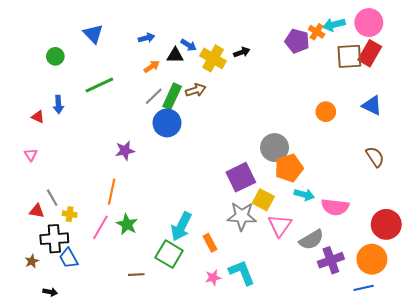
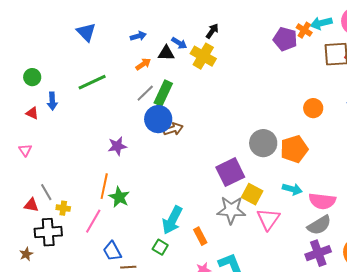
black arrow: (242, 52) -> (212, 31), moved, turned -35
green circle: (55, 56) -> (32, 77), moved
brown arrow: (196, 90) -> (173, 129), moved
orange pentagon: (289, 168) -> (294, 149), moved
green star: (127, 224) -> (119, 197), moved
gray semicircle: (311, 240) -> (319, 225), moved
green square: (169, 254) -> (160, 247), size x0.6
blue trapezoid: (69, 258) -> (112, 251), moved

